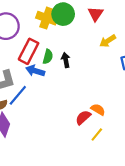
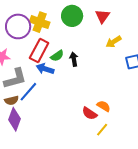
yellow cross: (47, 18) -> (40, 22), moved
green semicircle: (48, 57) -> (57, 56), turned 40
red semicircle: (83, 117) -> (90, 113), turned -105

